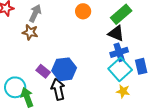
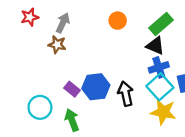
black arrow: (58, 89) -> (126, 94), moved
yellow star: (123, 91) -> (163, 112), size x1.6
green arrow: (27, 97) -> (72, 120), moved

